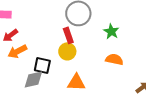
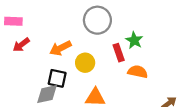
red rectangle: (68, 35) -> (119, 53), moved
orange arrow: (17, 51) -> (60, 48), moved

